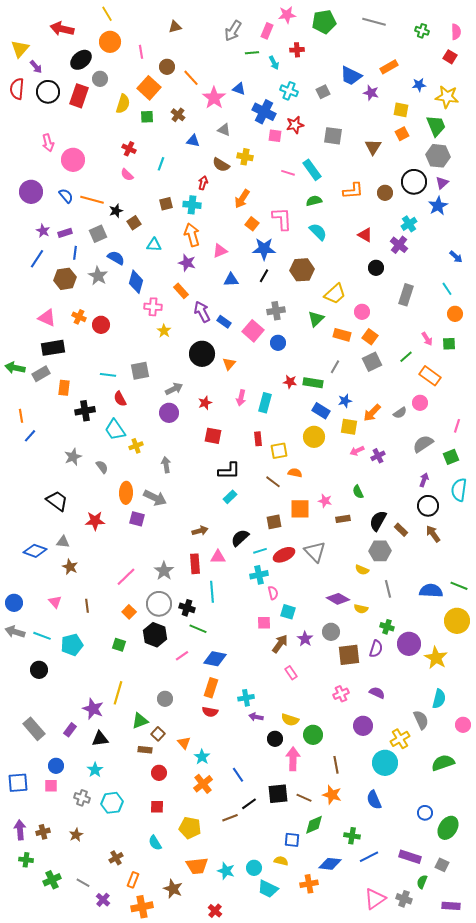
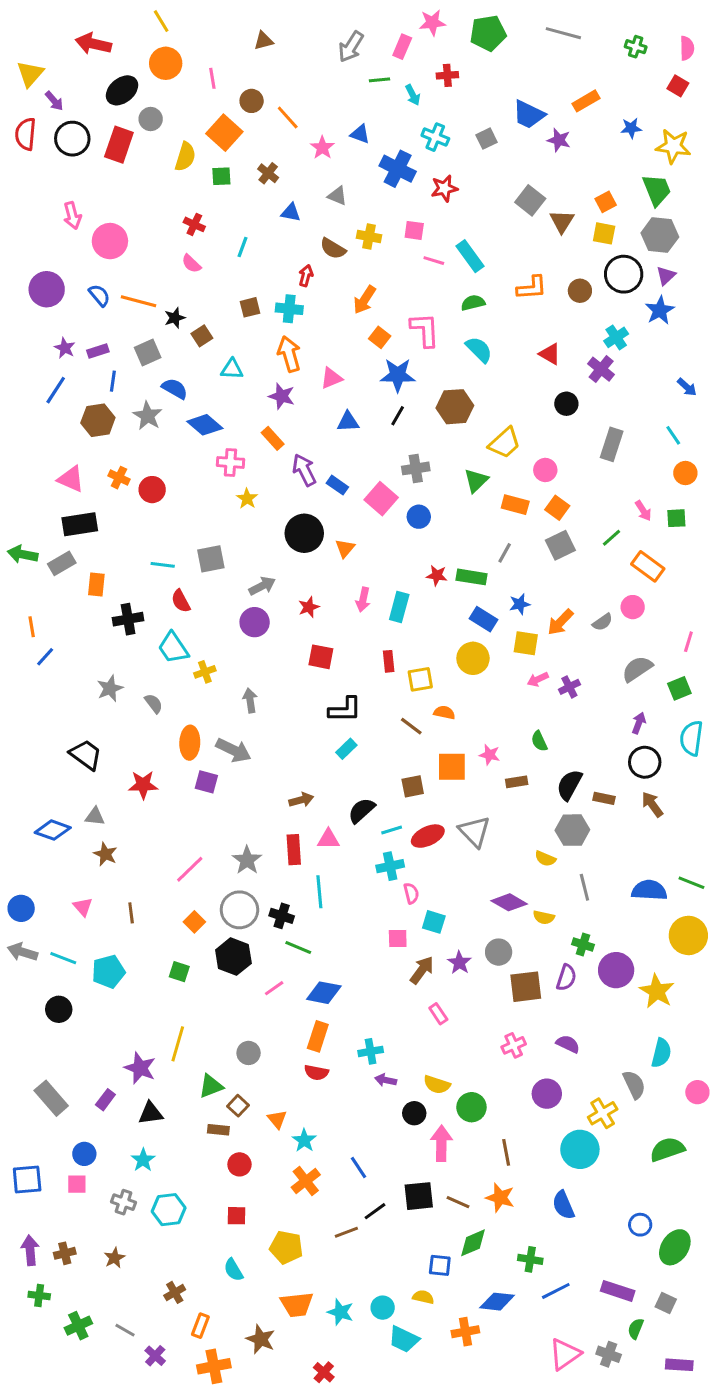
pink star: (214, 98) -> (322, 148), size x0.7
yellow square: (401, 110) -> (604, 233), moved
pink square: (275, 136) -> (414, 230), moved
gray square: (333, 136) -> (530, 200), moved, turned 30
blue diamond: (136, 282) -> (205, 425), turned -65
brown rectangle: (401, 530) -> (604, 798), turned -32

